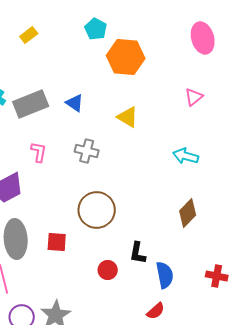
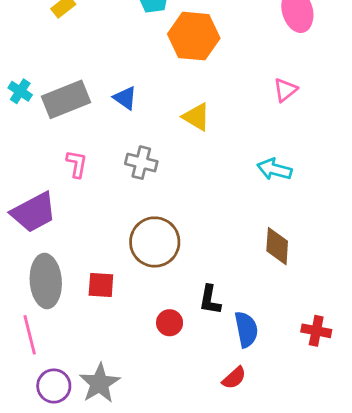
brown diamond: (188, 213) -> (277, 246), turned -40

